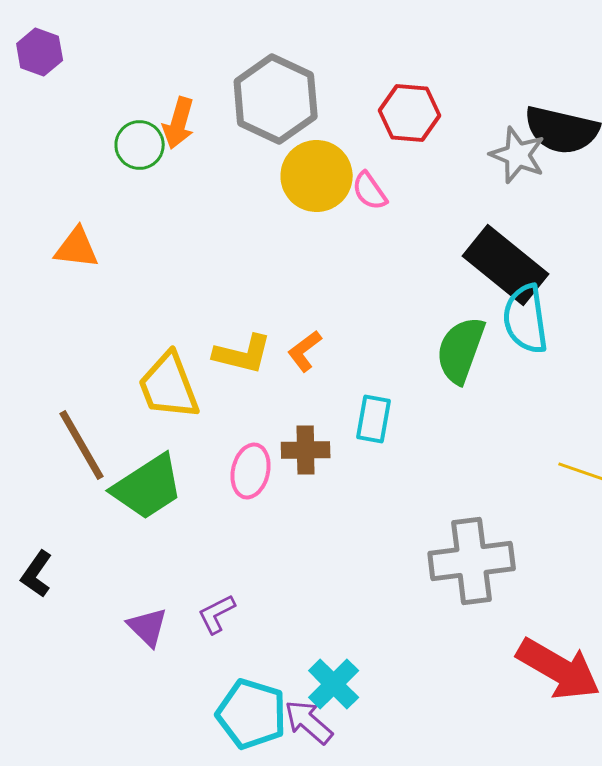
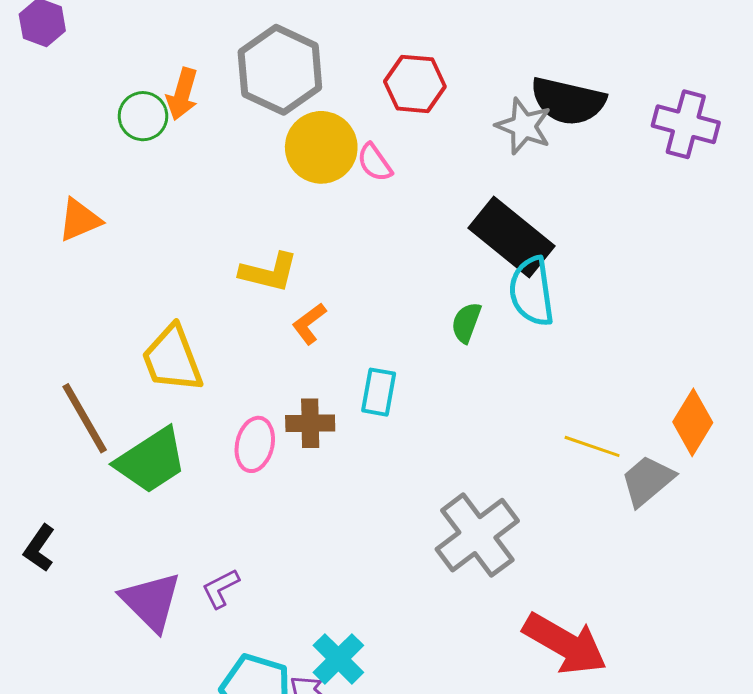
orange triangle: (77, 248) -> (80, 220), turned -30
green semicircle: (461, 350) -> (466, 323), size x0.6
yellow L-shape: (243, 354) -> (269, 272), moved
gray cross: (472, 561) -> (477, 535), turned -30
purple triangle: (148, 627) -> (151, 602), size x1.5

